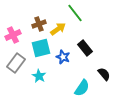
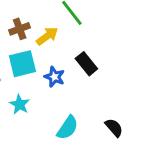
black semicircle: (104, 74) -> (114, 128), moved
cyan semicircle: (82, 88) -> (67, 128), moved

